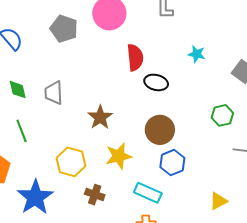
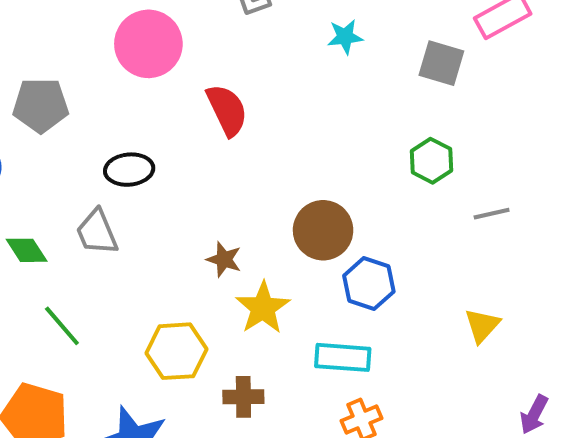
gray pentagon: (64, 29) -> (41, 105), moved
cyan star: (197, 54) -> (345, 37), moved
black ellipse: (156, 82) -> (129, 170), moved
brown star: (100, 117) -> (224, 259), moved, size x0.7

